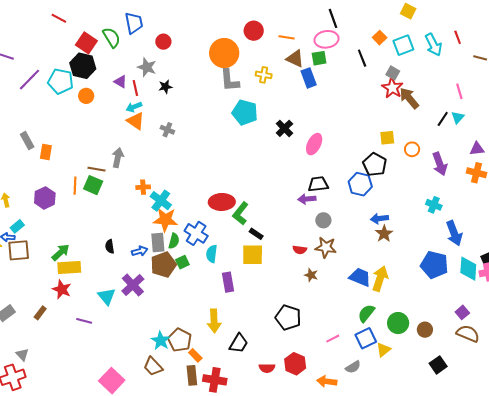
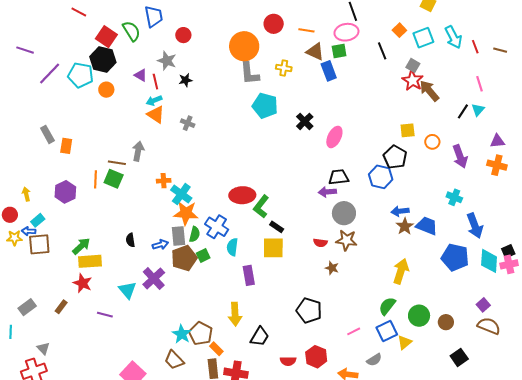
red line: (458, 37) -> (475, 47), moved
gray circle: (323, 220) -> (344, 213), size x1.5
blue trapezoid: (360, 277) -> (427, 226), moved

